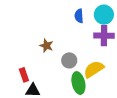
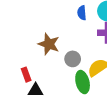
brown star: (46, 46) -> (49, 44), size x1.5

